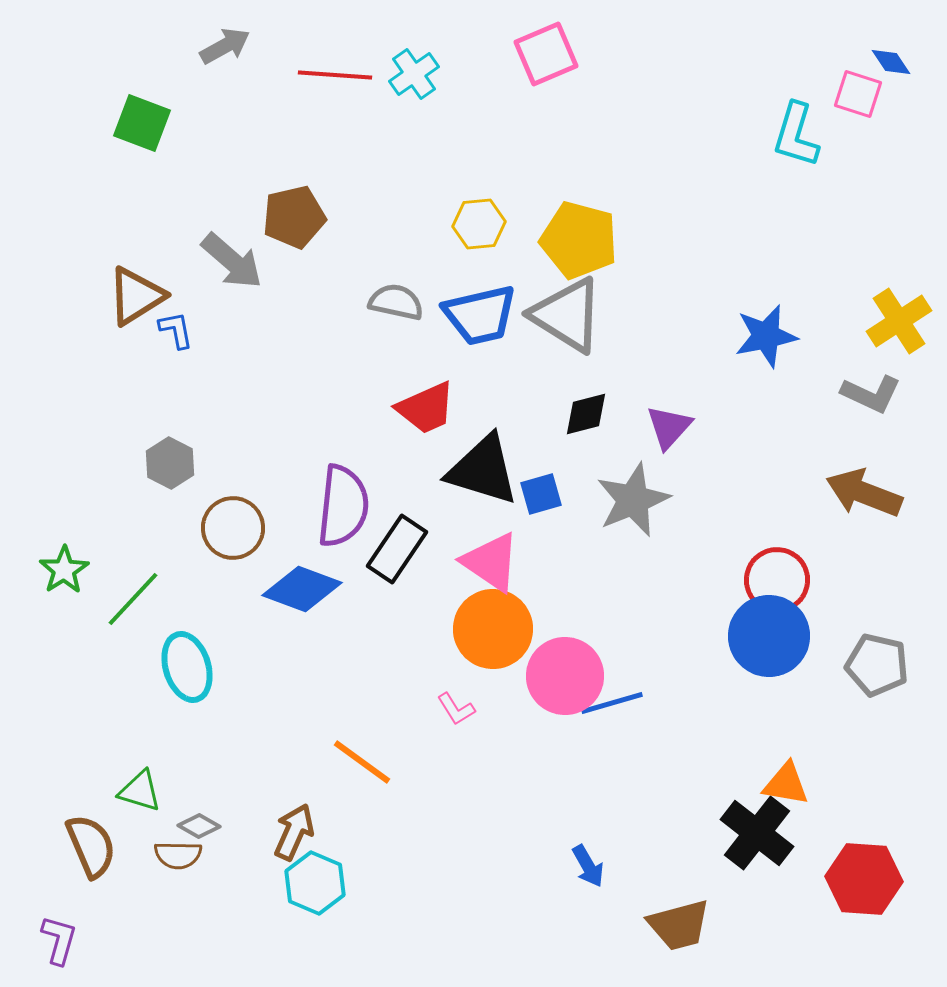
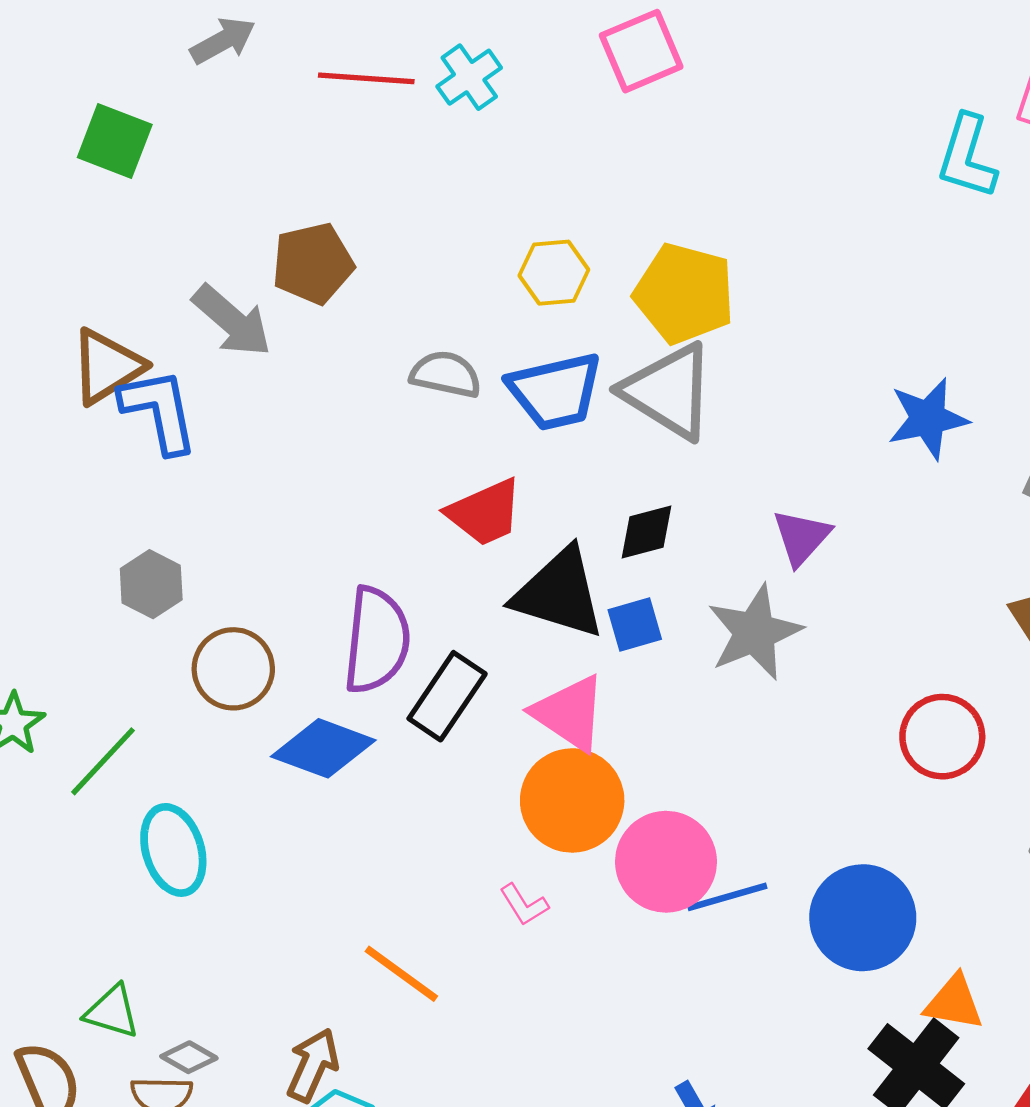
blue L-shape: (176, 330) -> (159, 411), size x1.8
black diamond: (586, 414) -> (646, 532), moved
blue circle: (769, 636) -> (863, 918), moved

